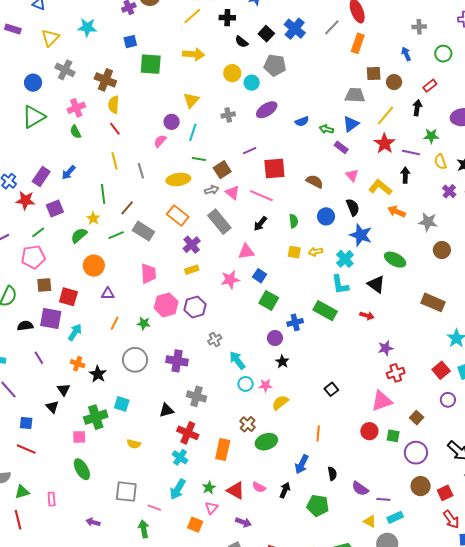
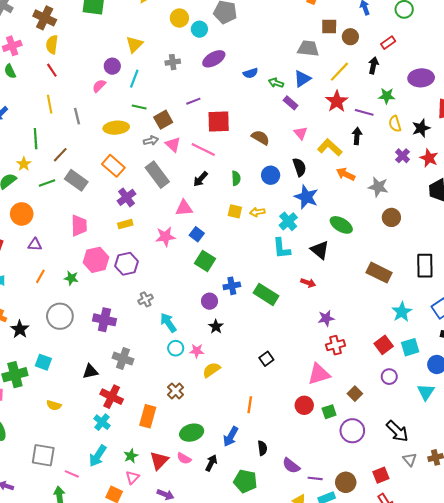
green rectangle: (325, 311) -> (266, 294), moved
green square: (393, 436) -> (329, 412), turned -32
green ellipse: (266, 442) -> (192, 433), moved
brown circle: (421, 486) -> (346, 482), moved
red triangle: (236, 491) -> (159, 461), turned 42

